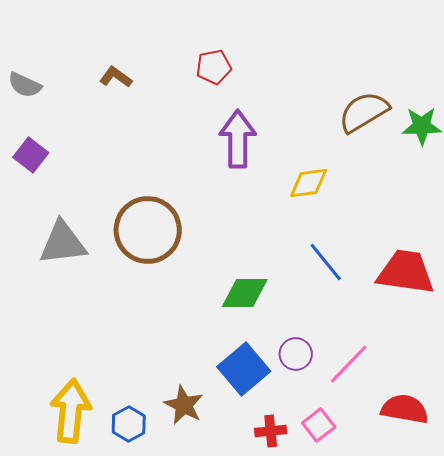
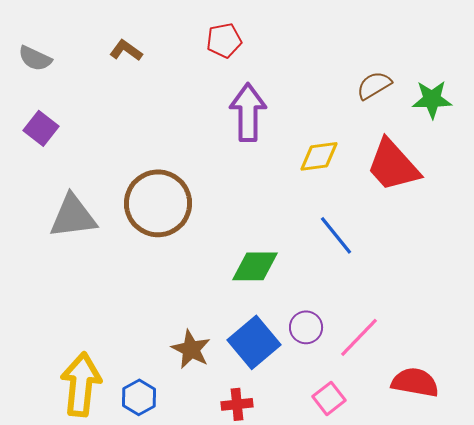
brown semicircle: (364, 112) -> (374, 85), size x0.7
red trapezoid: (406, 272) -> (393, 165), moved, turned -140
brown star: (184, 405) -> (191, 349), moved
red cross: (271, 431) -> (237, 404), moved

